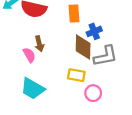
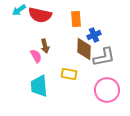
yellow rectangle: (76, 75) -> (69, 74), moved
cyan trapezoid: (33, 89) -> (39, 86), turned 55
pink circle: (93, 93) -> (107, 90), moved, size x1.6

